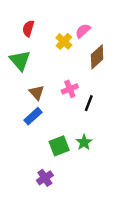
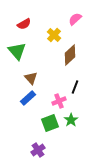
red semicircle: (28, 28) -> (24, 24), turned -136
pink semicircle: (83, 31) -> (75, 19), moved
brown diamond: (97, 57) -> (70, 55), moved
pink cross: (70, 89) -> (59, 101), moved

